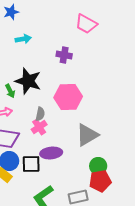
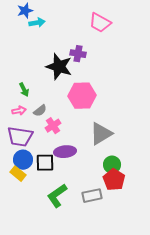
cyan arrow: (23, 39) -> (37, 23), moved
black star: (28, 81) -> (59, 67), moved
gray semicircle: (40, 114) -> (40, 111), moved, turned 40
red pentagon: (100, 181) -> (114, 180), turned -30

